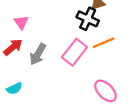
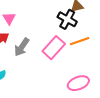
pink ellipse: (105, 91) -> (78, 83), turned -70

